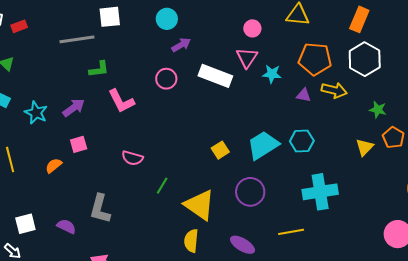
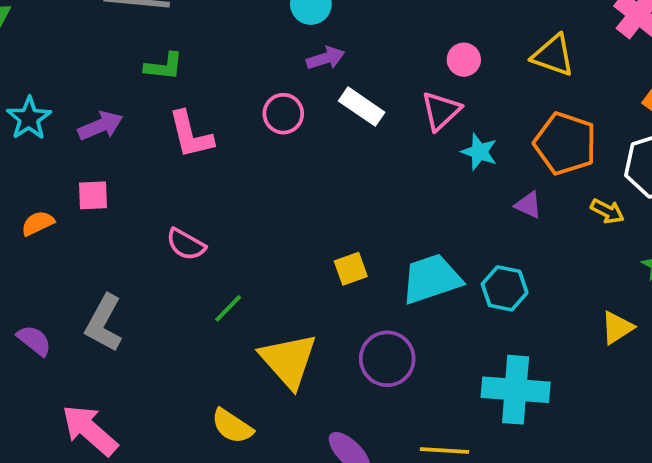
white rectangle: (215, 76) -> (362, 107), moved, size x0.7
yellow arrow: (334, 90) -> (607, 211), moved, size x0.7
yellow semicircle: (191, 241) -> (232, 426), moved, turned -75

